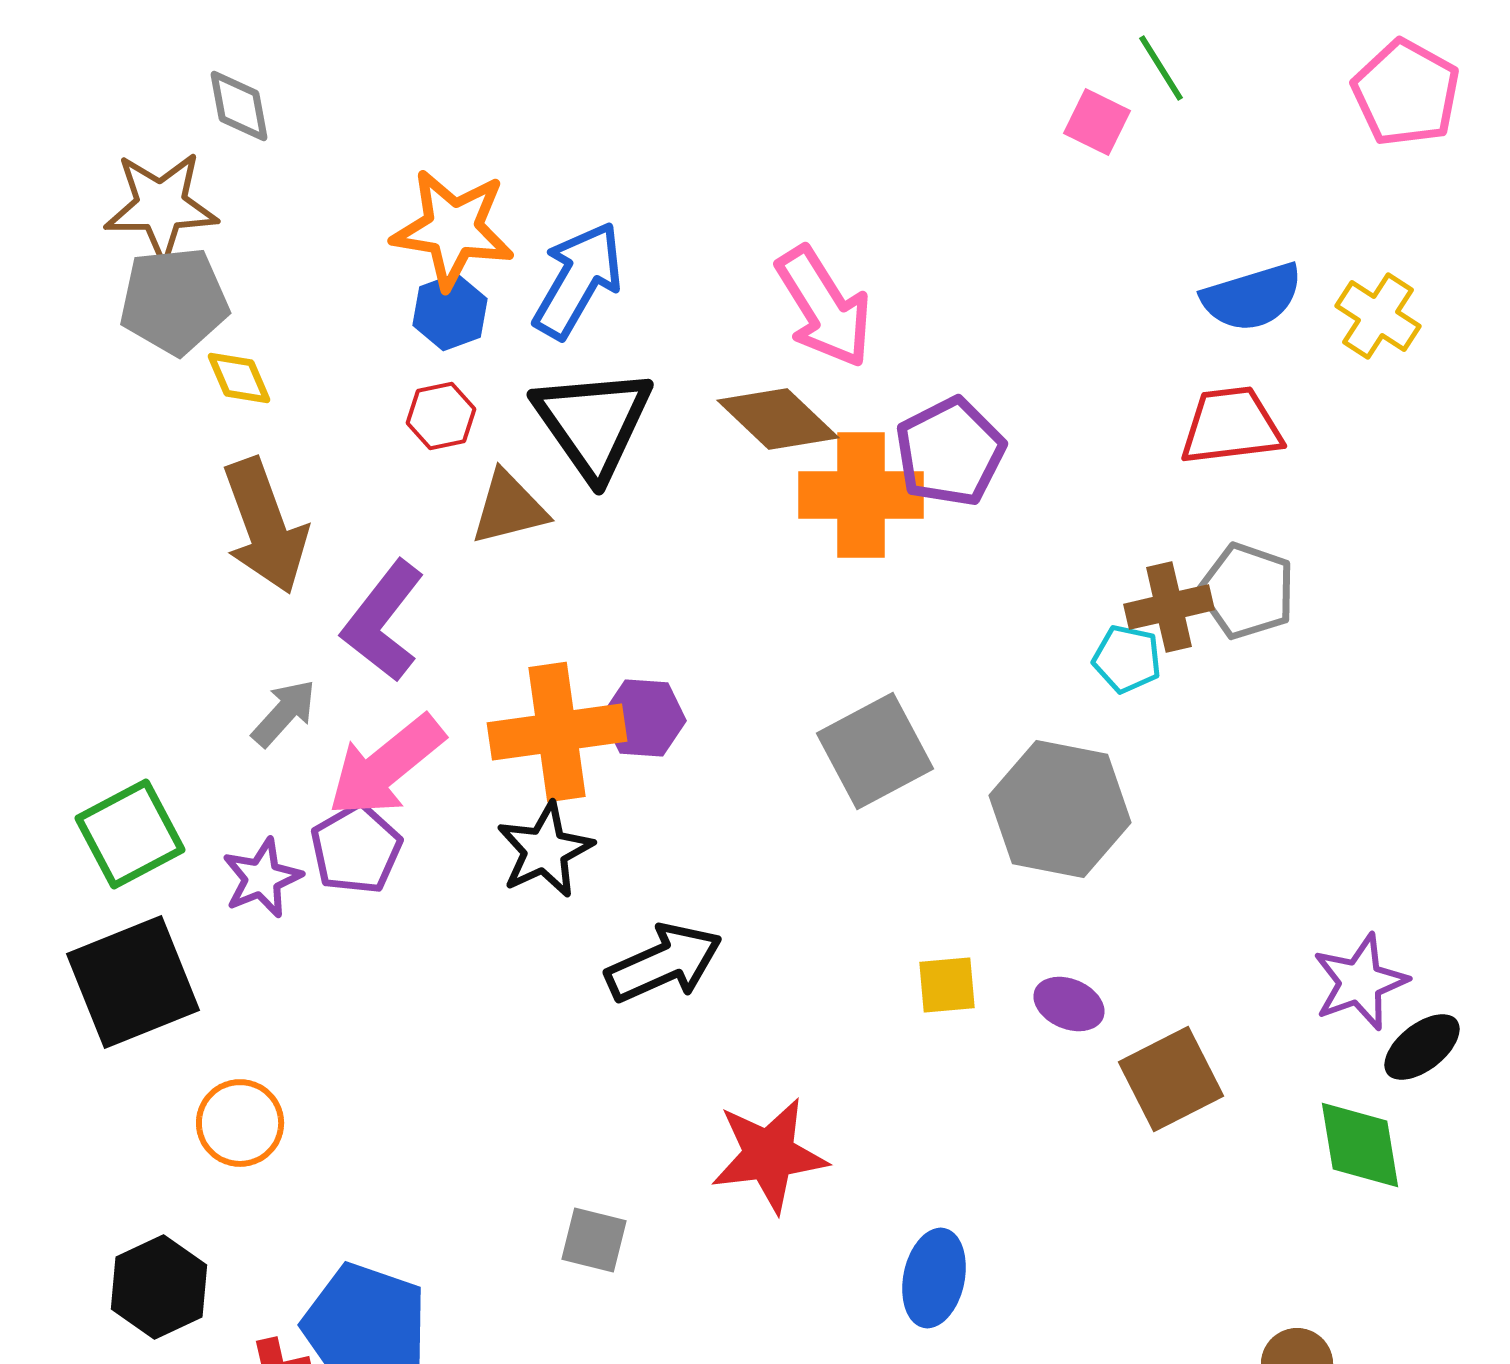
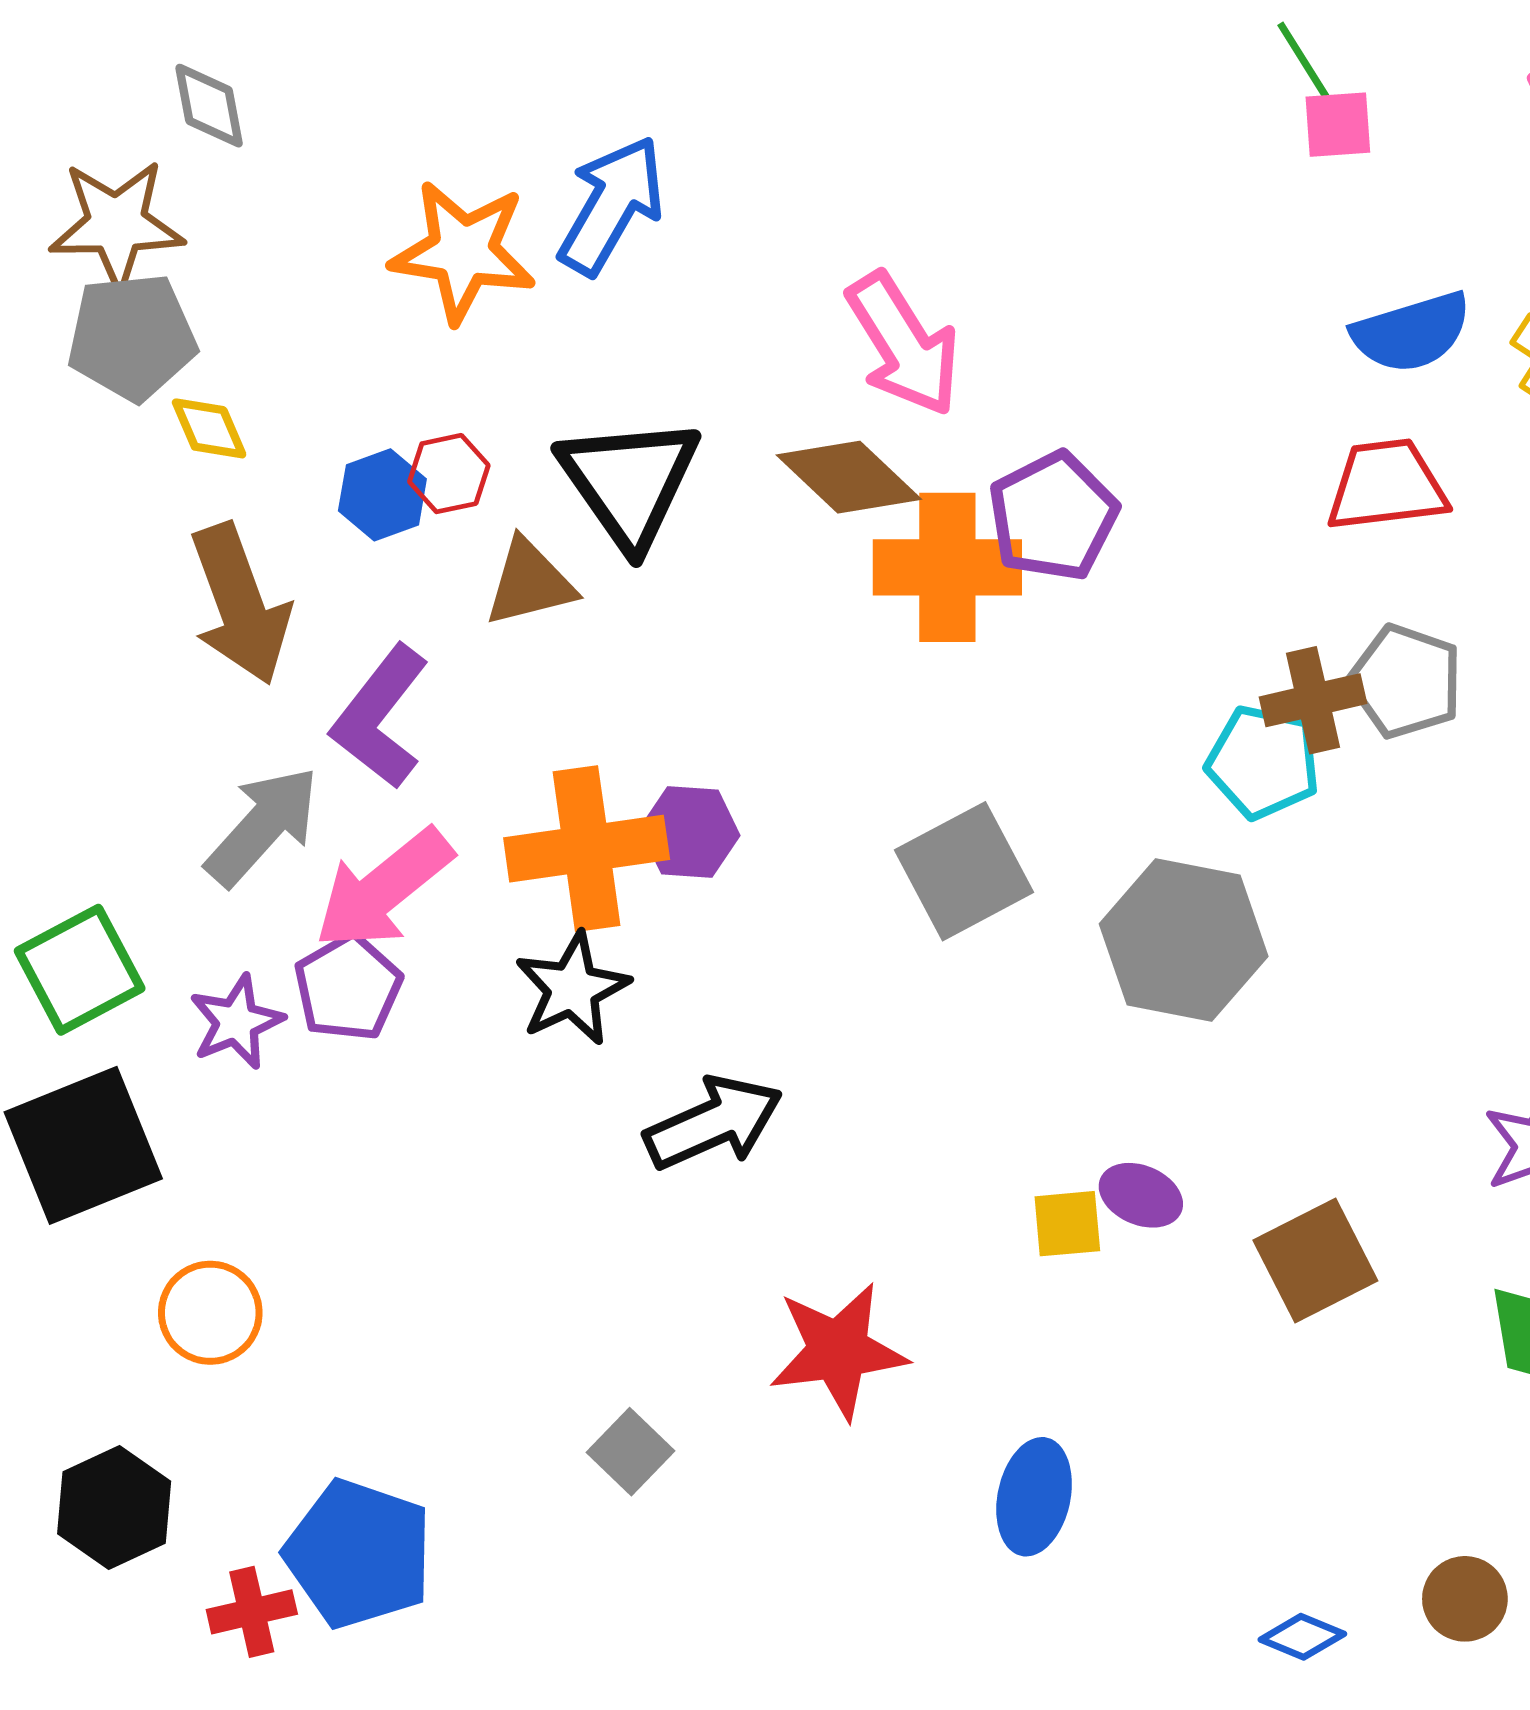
pink square: (1097, 122) -> (1338, 125), moved, turned -30
blue arrow: (578, 280) -> (611, 205), moved
blue hexagon: (450, 312) -> (382, 495), moved
cyan pentagon: (1127, 659) -> (1263, 762), size x1.4
gray arrow: (284, 713) -> (262, 826), size x1.5
yellow square: (947, 985) -> (1067, 1224), moved
purple ellipse: (1069, 1004) -> (1141, 1195), moved
gray square: (594, 1240) -> (630, 1452), turned 30

